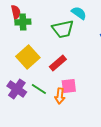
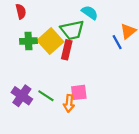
green cross: (23, 22) -> (28, 41), moved
yellow square: (28, 57) -> (50, 41), moved
red rectangle: (58, 63) -> (67, 50), moved, turned -36

